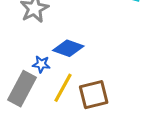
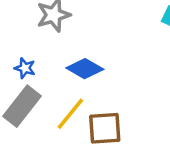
blue star: (41, 64) -> (25, 68), moved

